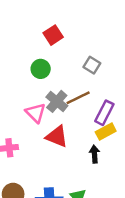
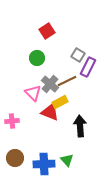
purple rectangle: (104, 113) -> (88, 67), moved
yellow rectangle: (106, 132) -> (60, 102), moved
black arrow: (94, 154) -> (80, 126), size x1.5

